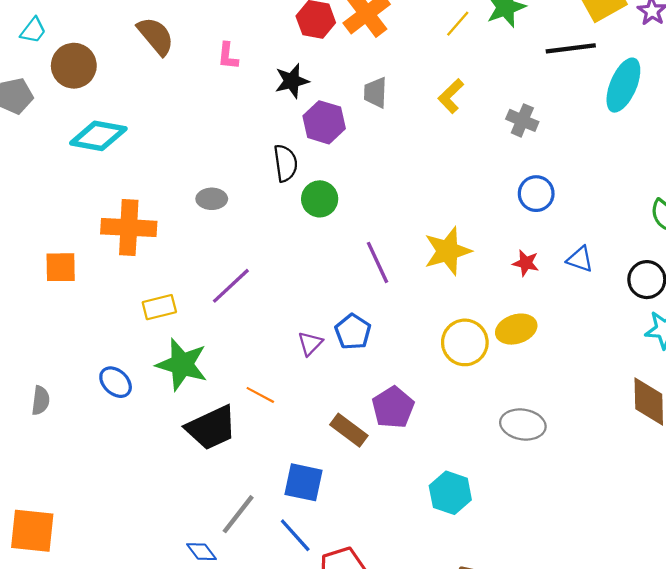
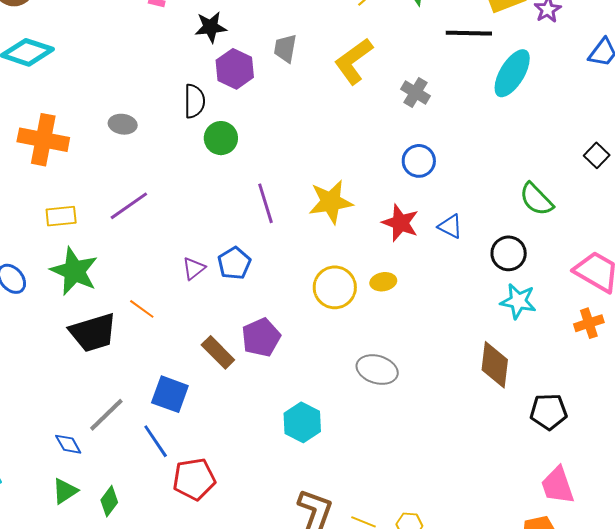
yellow L-shape: (451, 96) -> (354, 61), size x1.5
red star: (526, 263) -> (400, 223), size x1.5
yellow ellipse: (516, 329) -> (383, 282), size x0.7

